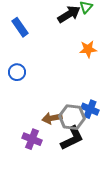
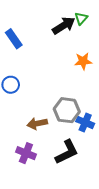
gray hexagon: (72, 117) -> (67, 110), moved
brown arrow: (52, 118) -> (37, 123), moved

